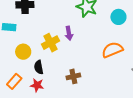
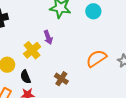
orange semicircle: (112, 50) -> (96, 58), moved
brown cross: (73, 76) -> (61, 79), turned -32

